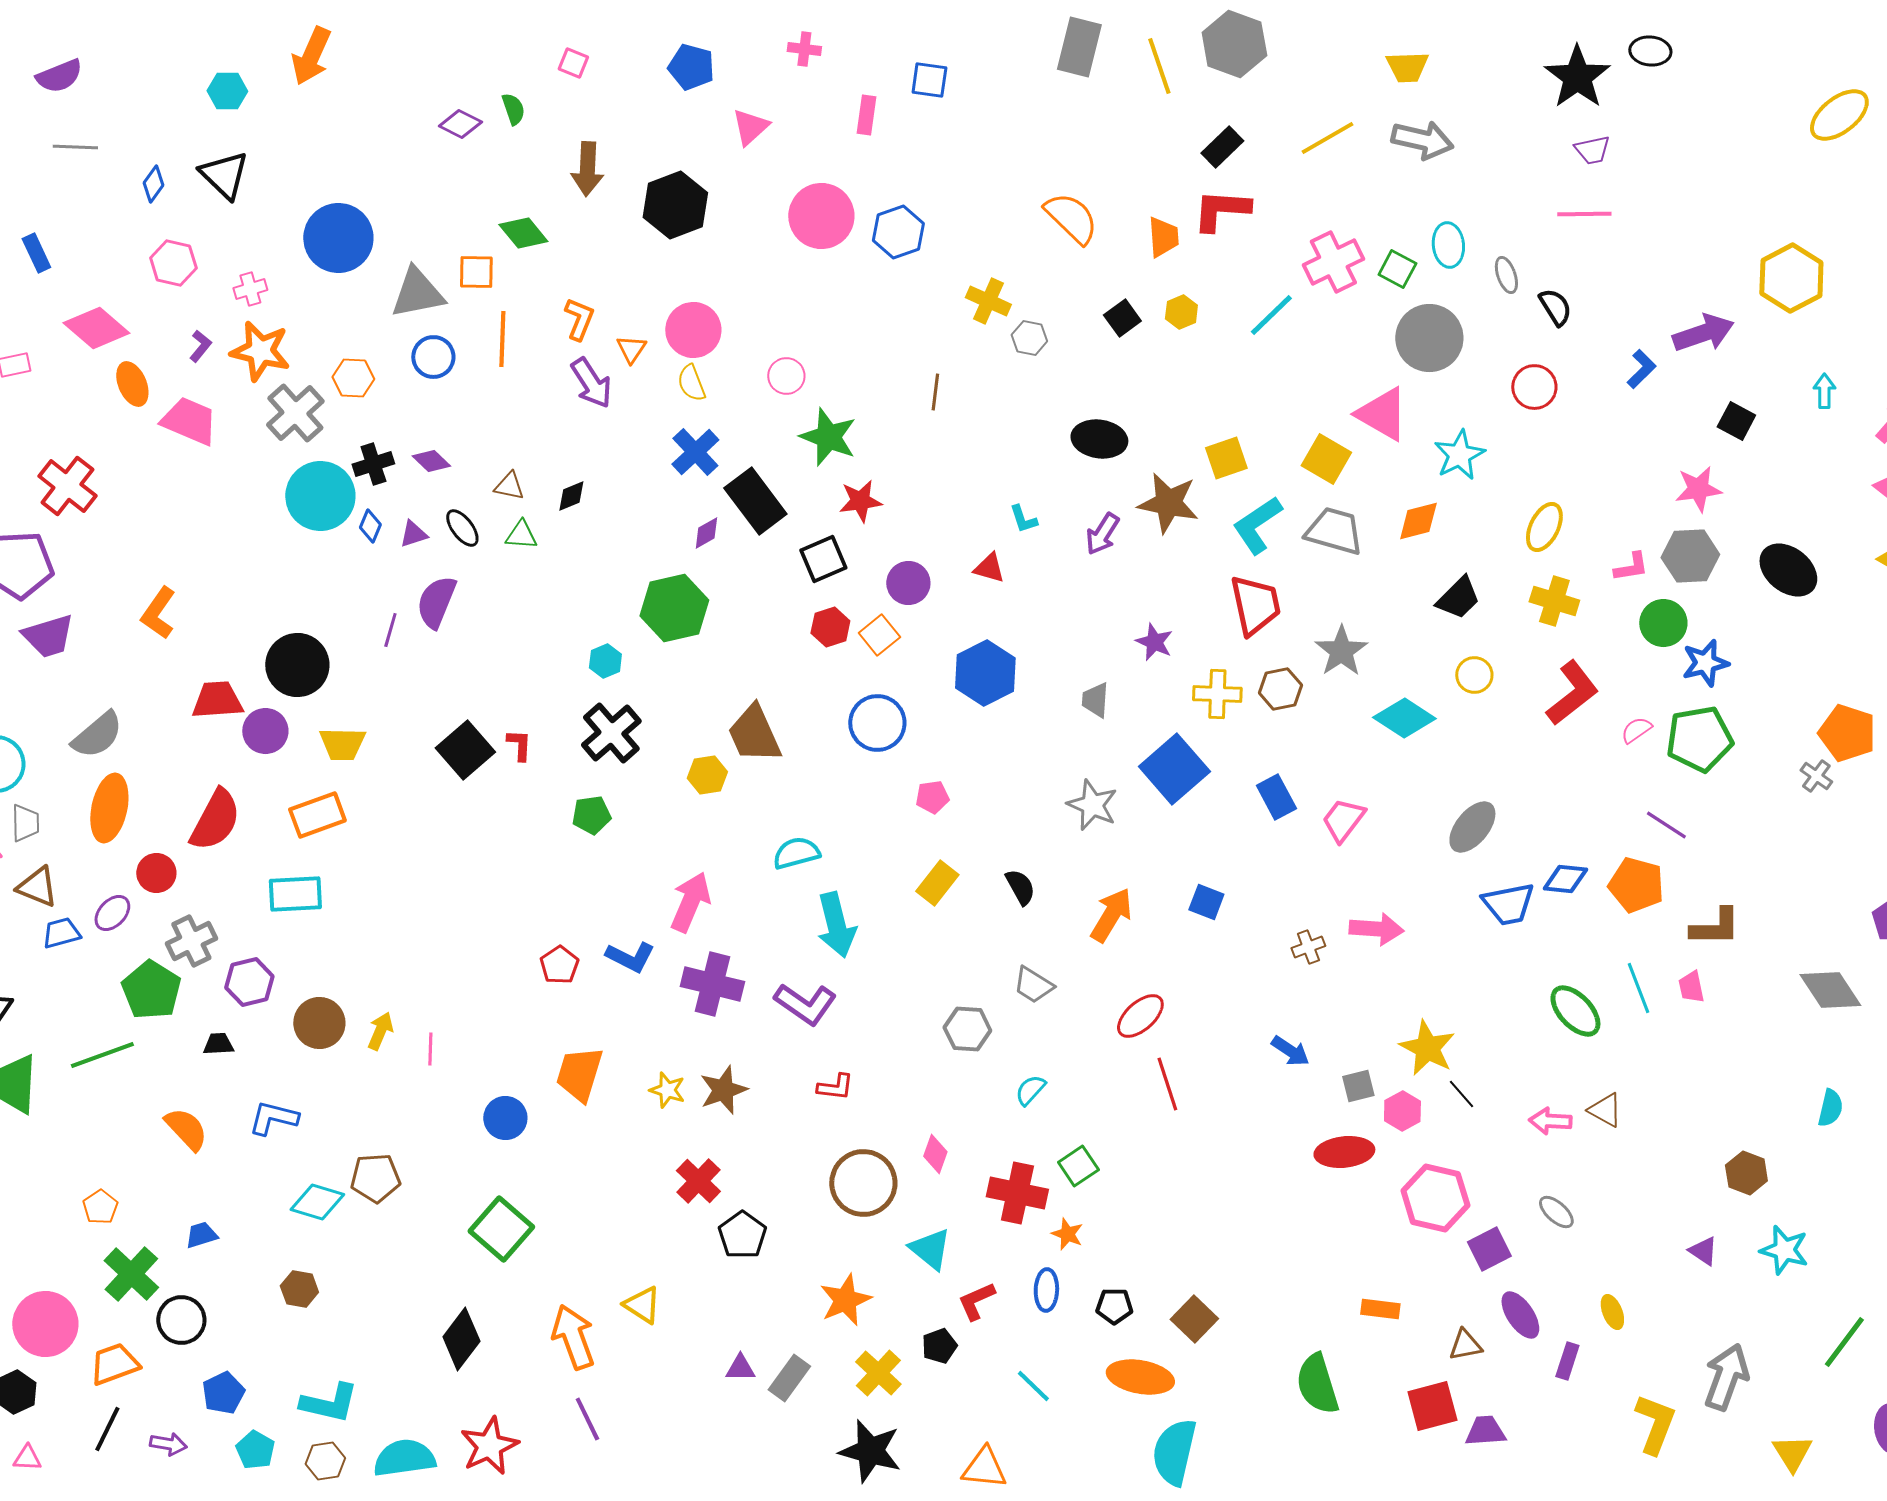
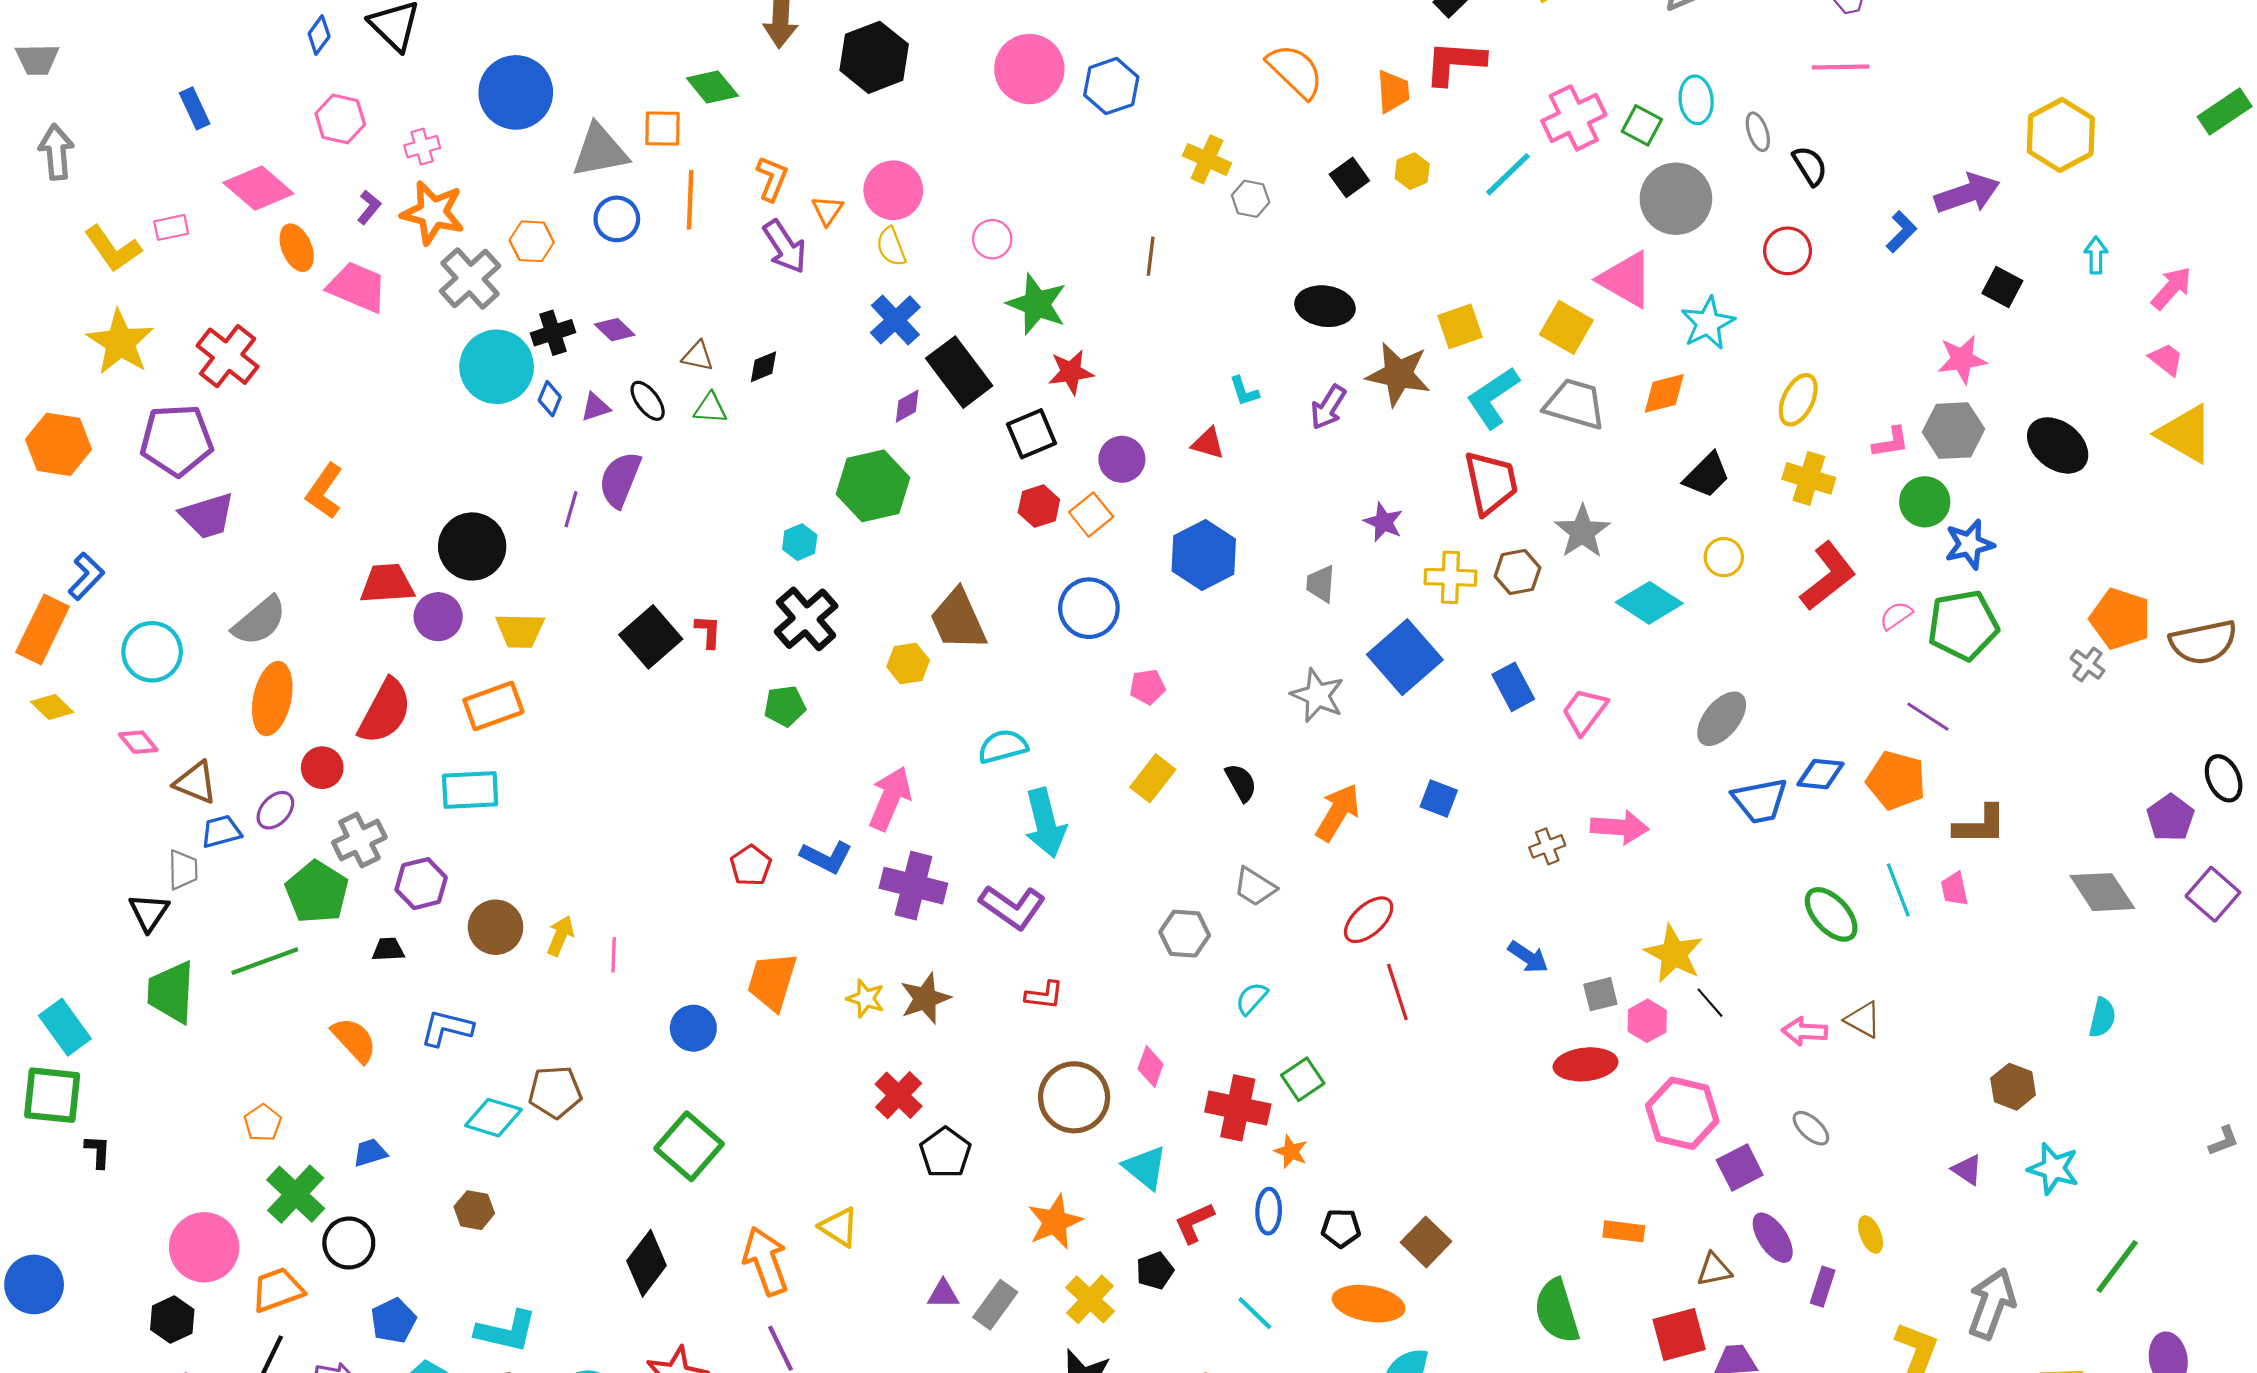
gray trapezoid: (25, 823) -> (183, 870), moved

